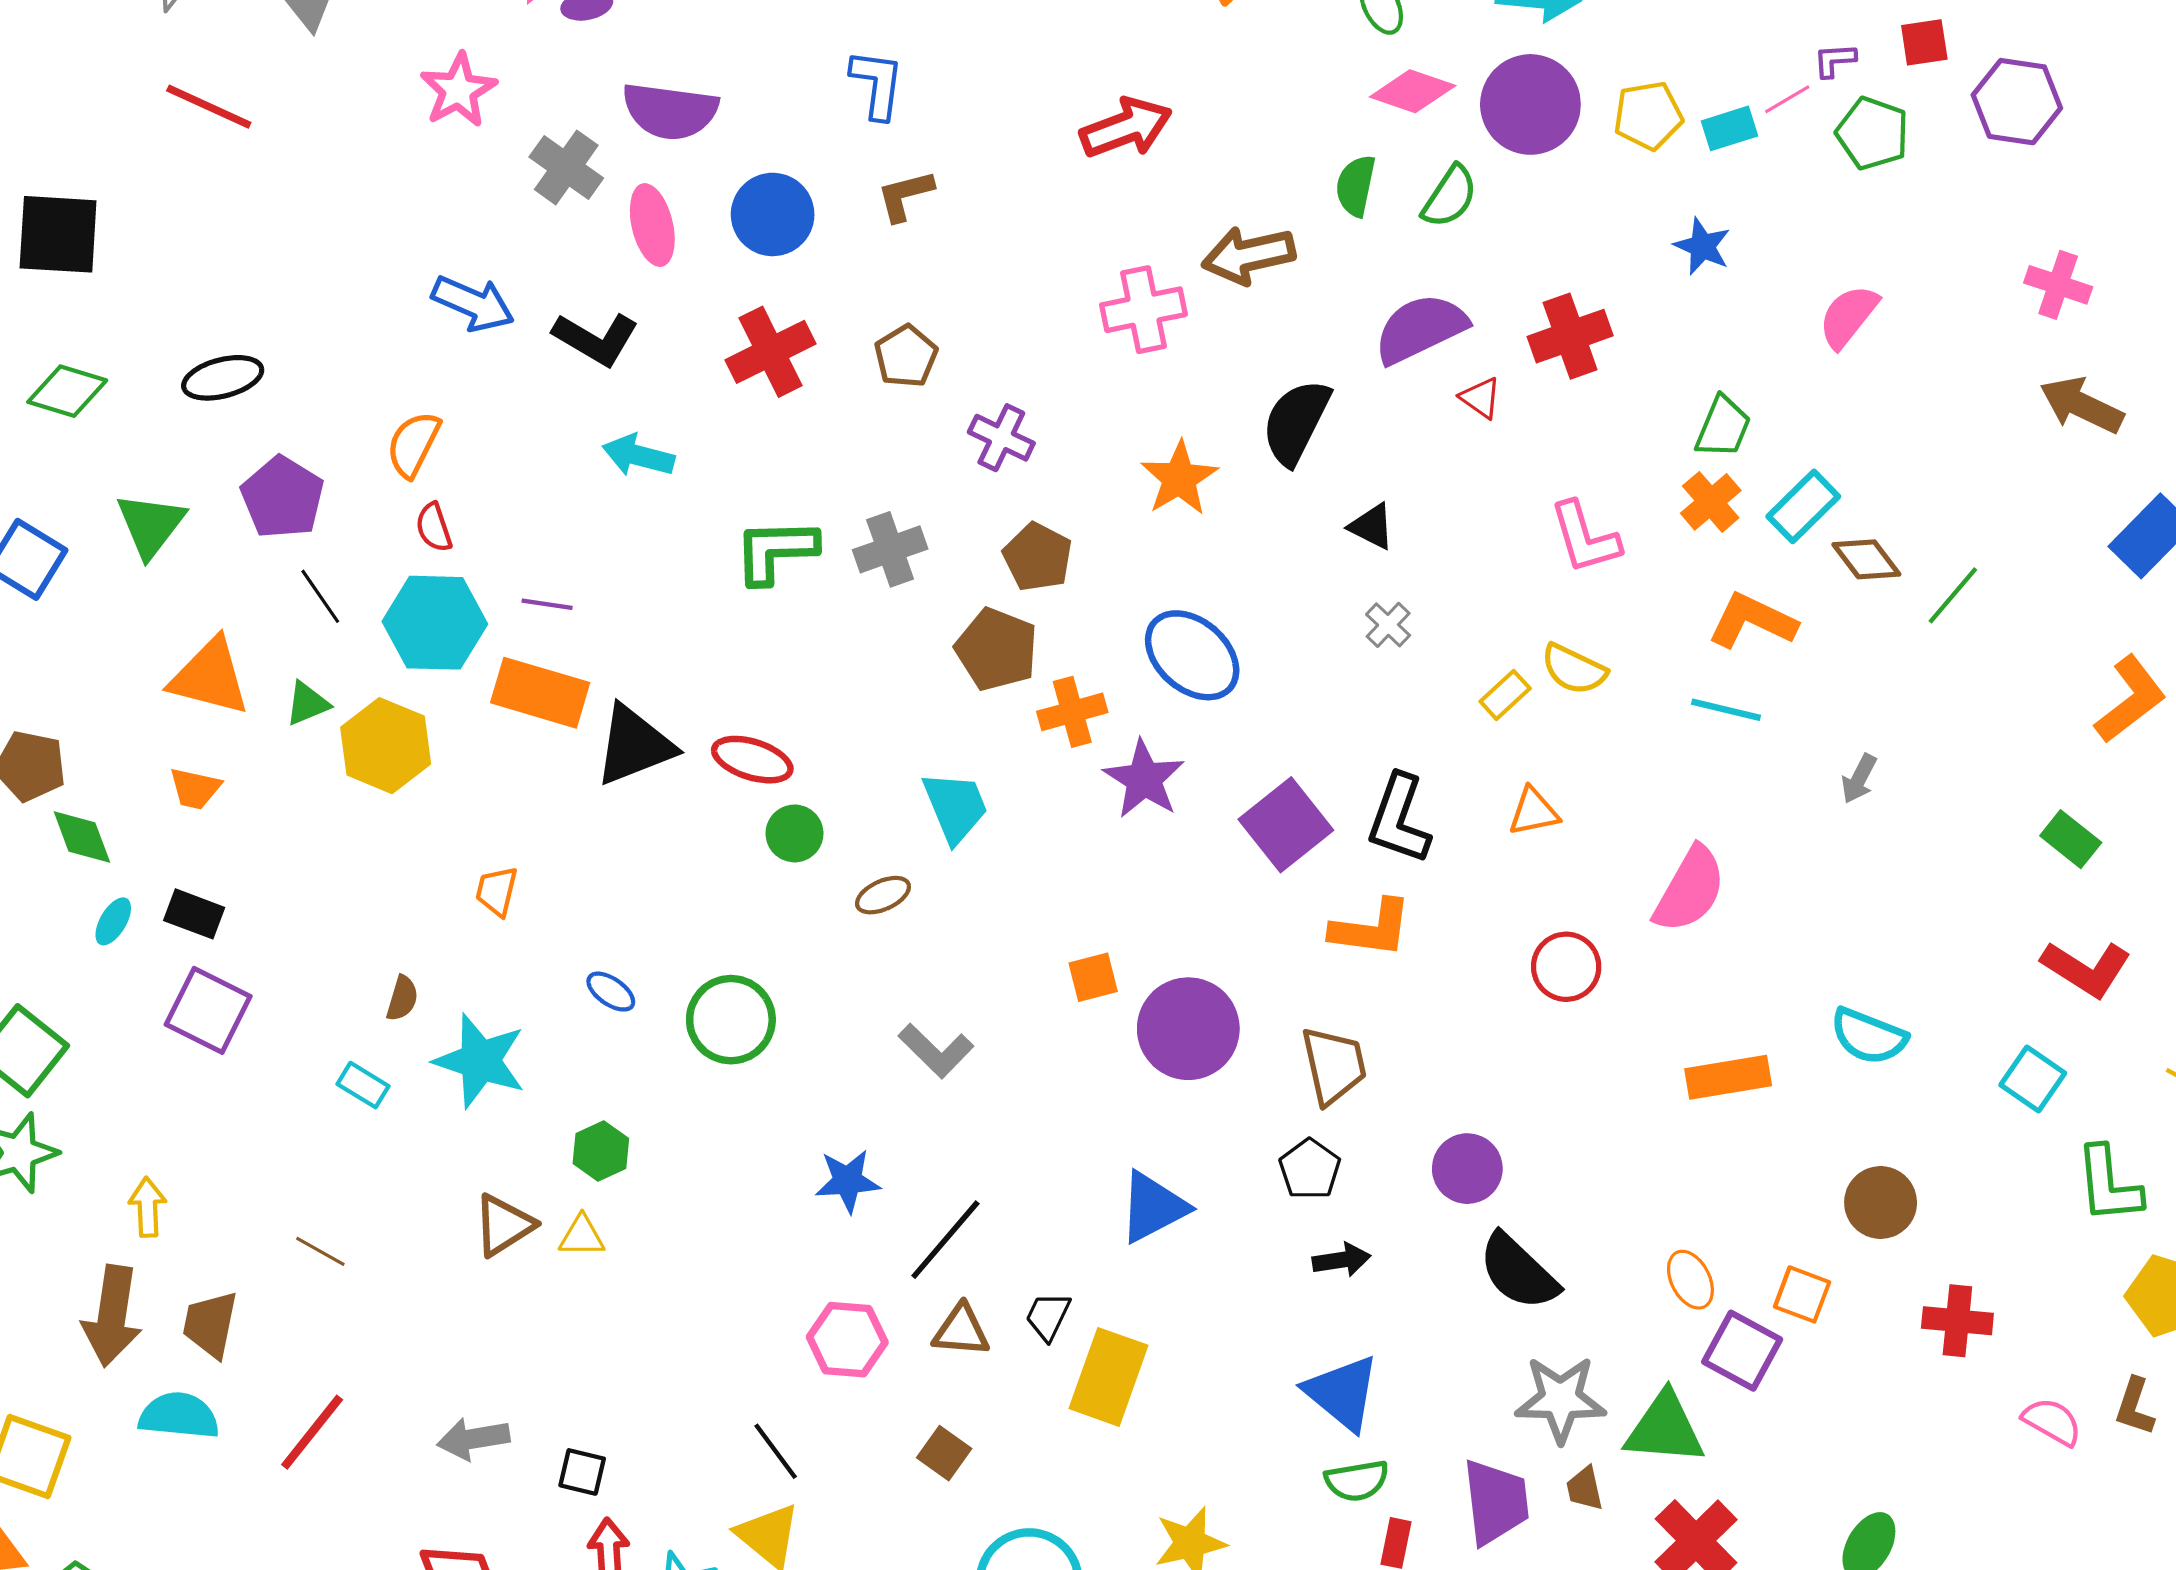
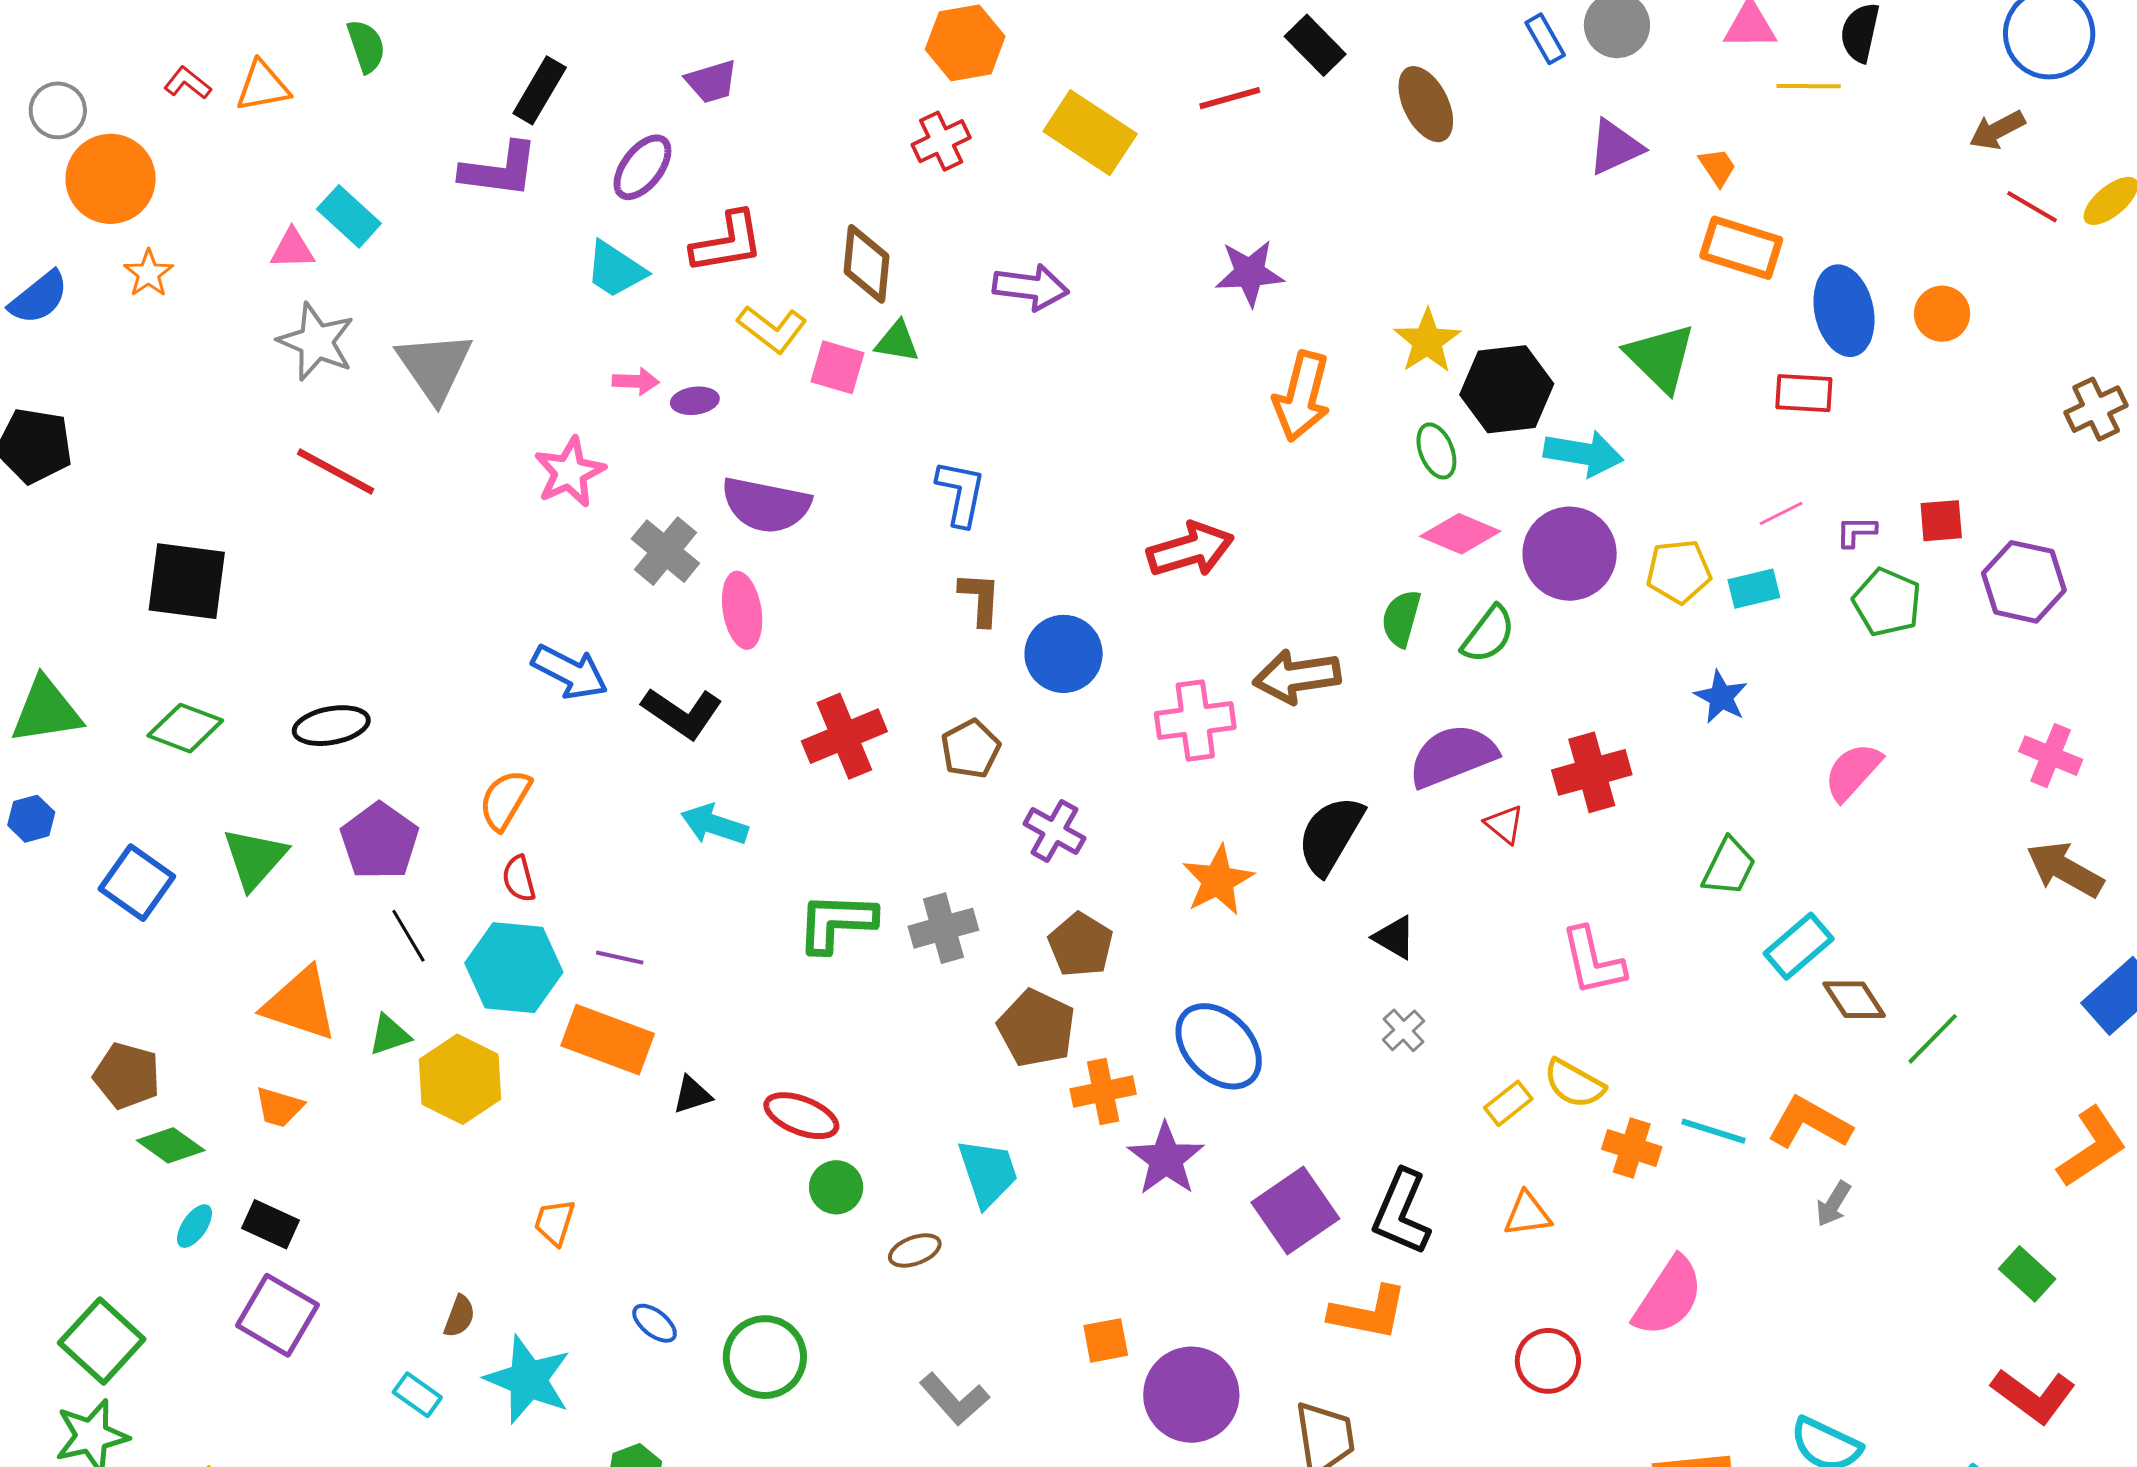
pink line: (1787, 99) -> (1781, 513), moved
brown L-shape: (905, 195) -> (980, 599), turned 104
blue circle: (773, 214) -> (1064, 654), moved
orange cross: (1711, 502) -> (1632, 1148), moved, turned -36
orange L-shape: (1752, 621) -> (1810, 1123), moved
black triangle: (634, 745) -> (692, 1095), size x0.5
green diamond: (82, 837) -> (171, 1145), turned -38

